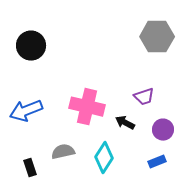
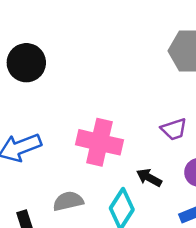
black arrow: (125, 123) -> (149, 178), moved

